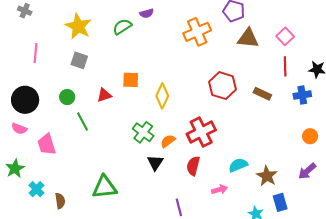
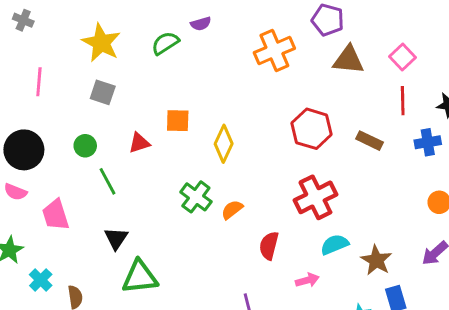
red cross: (201, 132) -> (315, 197), moved
black triangle: (155, 163) -> (116, 238), moved

